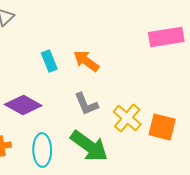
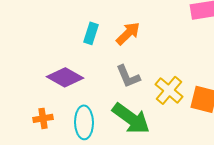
cyan rectangle: (49, 61) -> (91, 33), turned 40
orange arrow: (86, 61) -> (128, 33), turned 100

